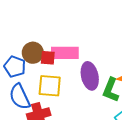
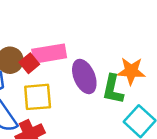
red square: (48, 58) -> (29, 63), turned -35

